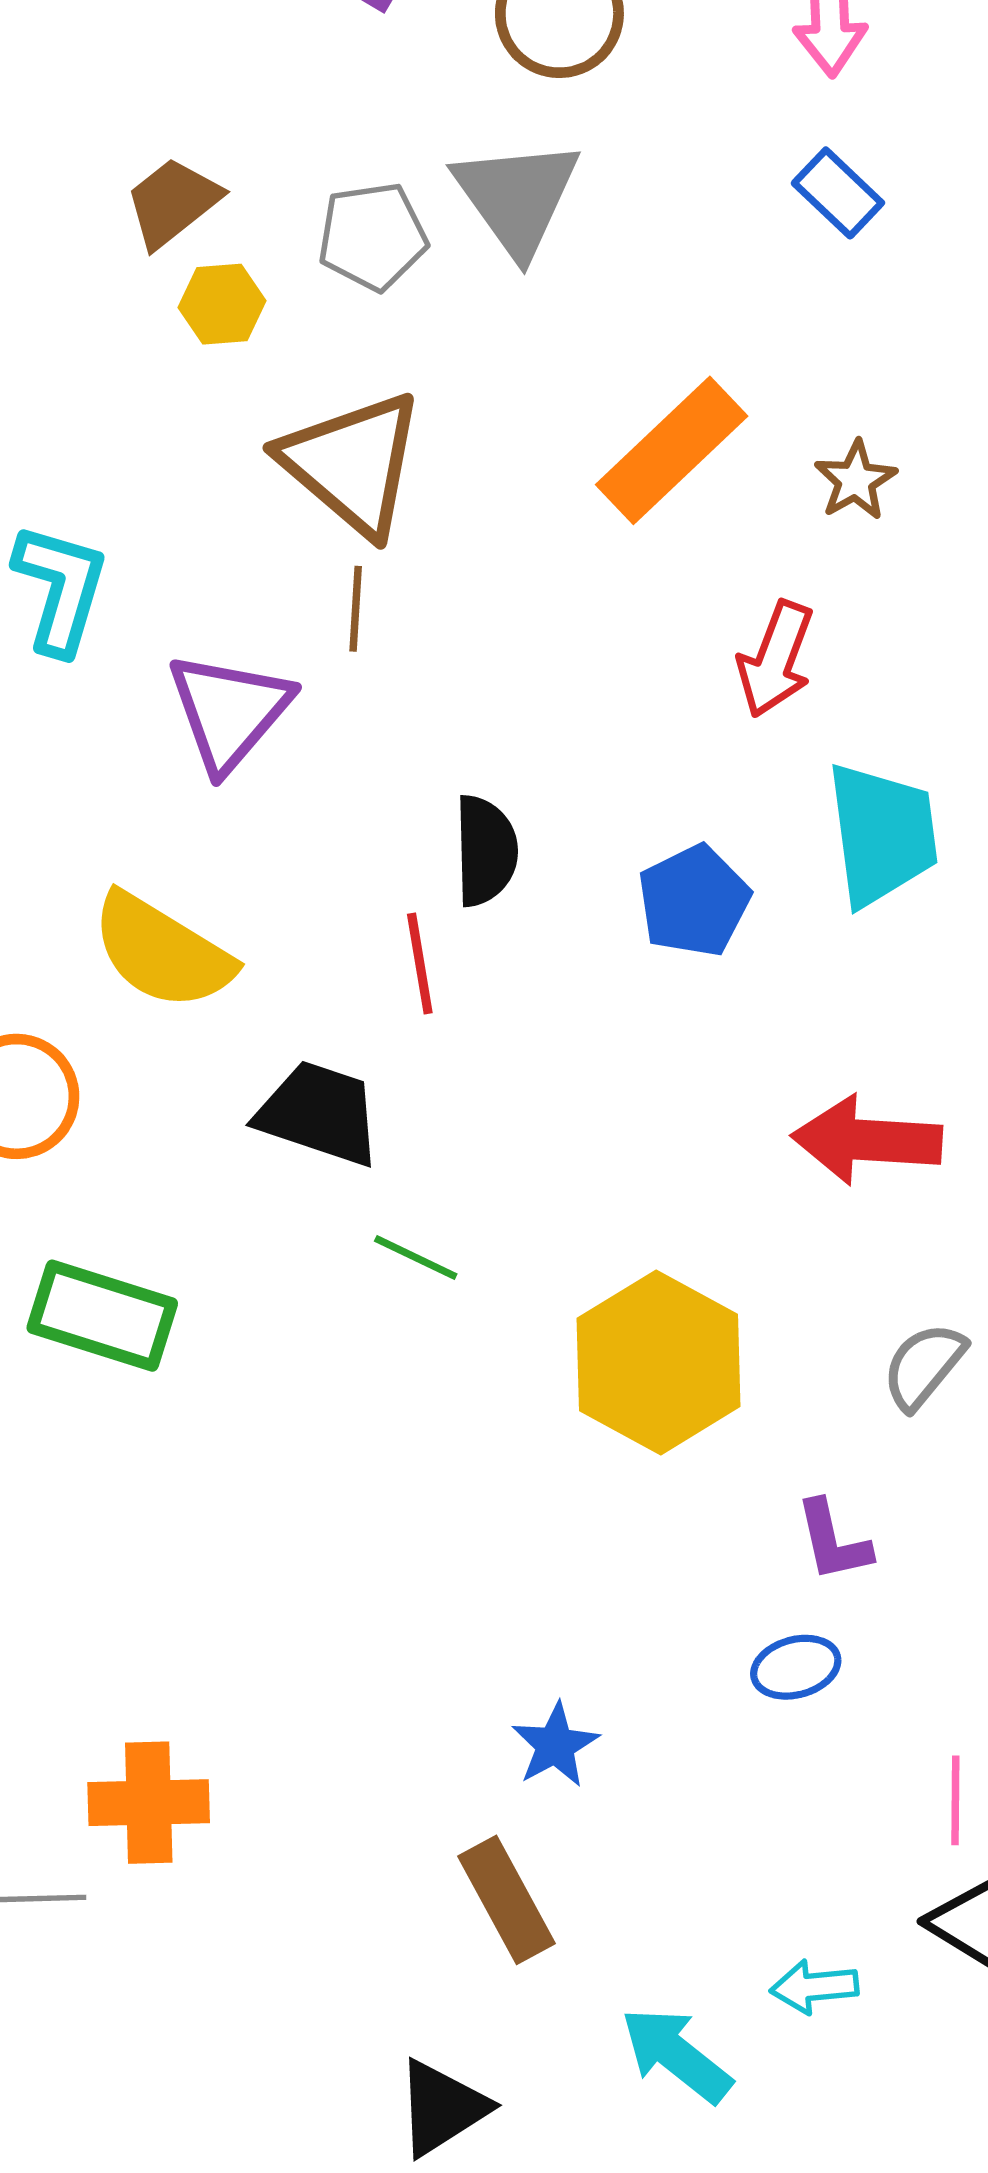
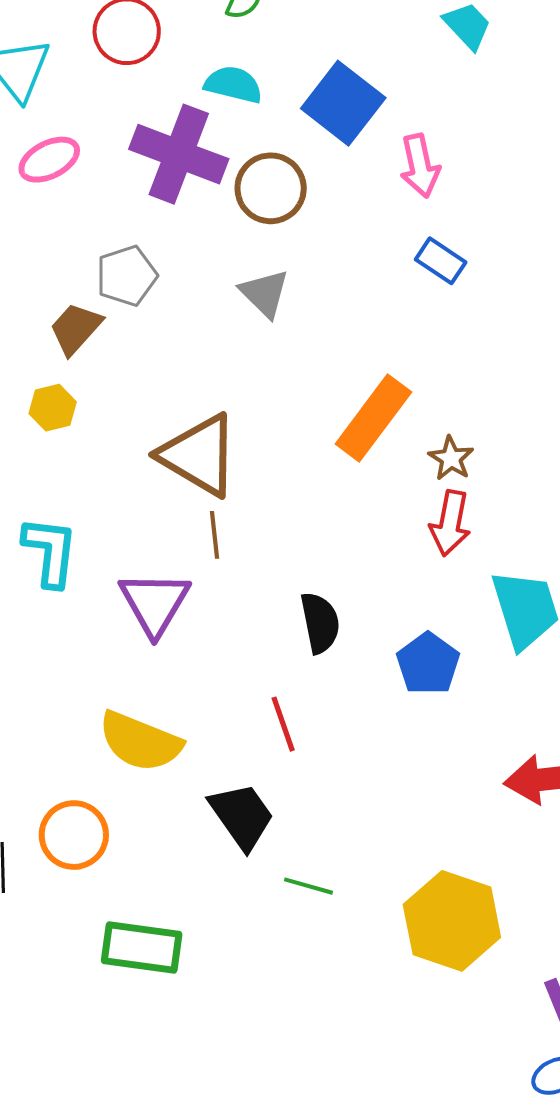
gray triangle: (517, 197) -> (265, 293), size x0.7
gray pentagon: (373, 236) -> (127, 276), moved
yellow hexagon: (222, 304) -> (53, 408), moved
brown star: (856, 480) -> (451, 458), moved
black semicircle: (486, 851) -> (320, 623), moved
black trapezoid: (319, 1113) -> (242, 816), turned 46

